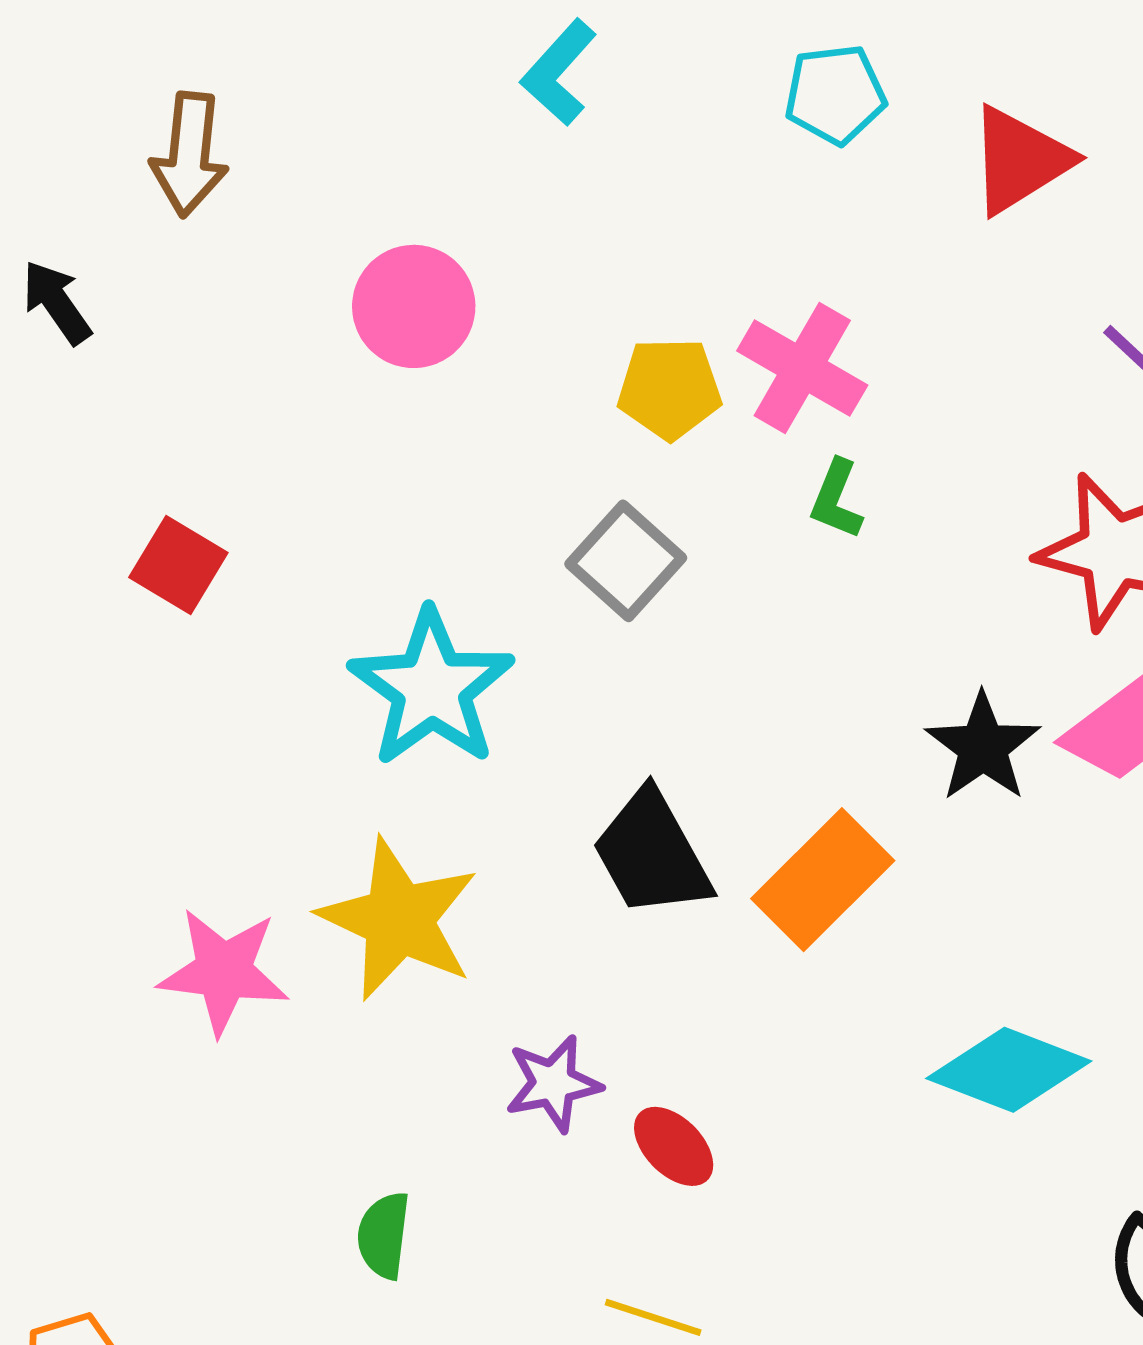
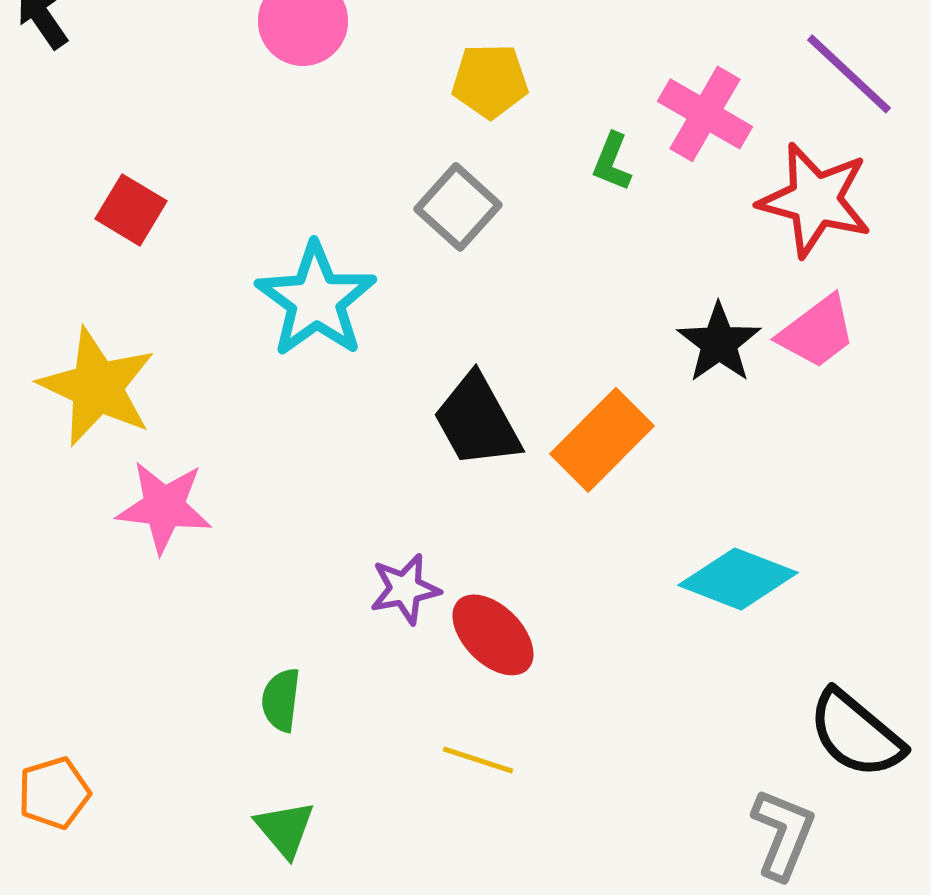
pink cross: (802, 368) -> (705, 114), moved
yellow star: (399, 919) -> (97, 387), moved
red ellipse: (674, 1146) -> (493, 635), size x1.4

